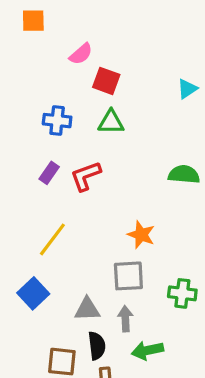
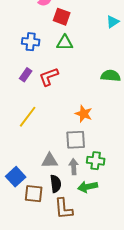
blue square: (33, 293) -> (16, 177), moved
green cross: (182, 293) -> (96, 161), moved

